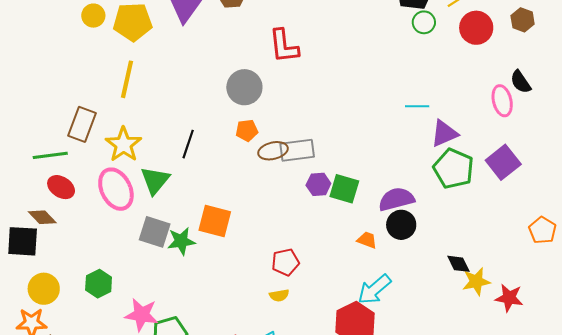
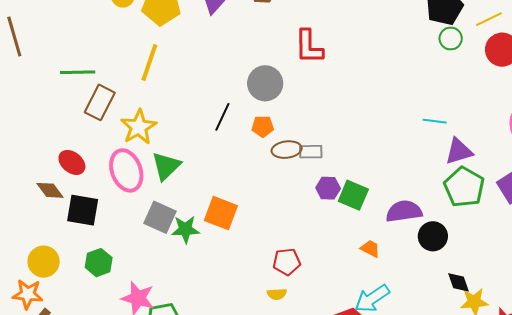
black line: (188, 144) -> (222, 117), moved
gray rectangle: (297, 150) -> (311, 152), size x0.7
green line: (50, 155) -> (78, 72), moved
black circle: (401, 225) -> (433, 236), moved
black square: (23, 241) -> (83, 210), moved

